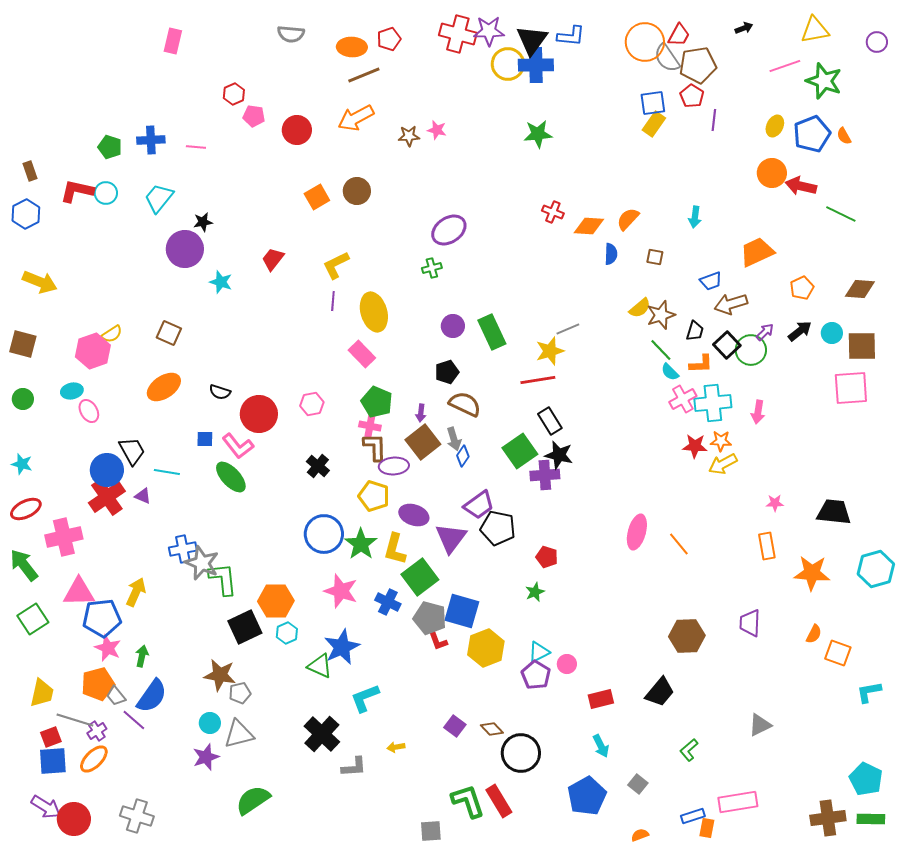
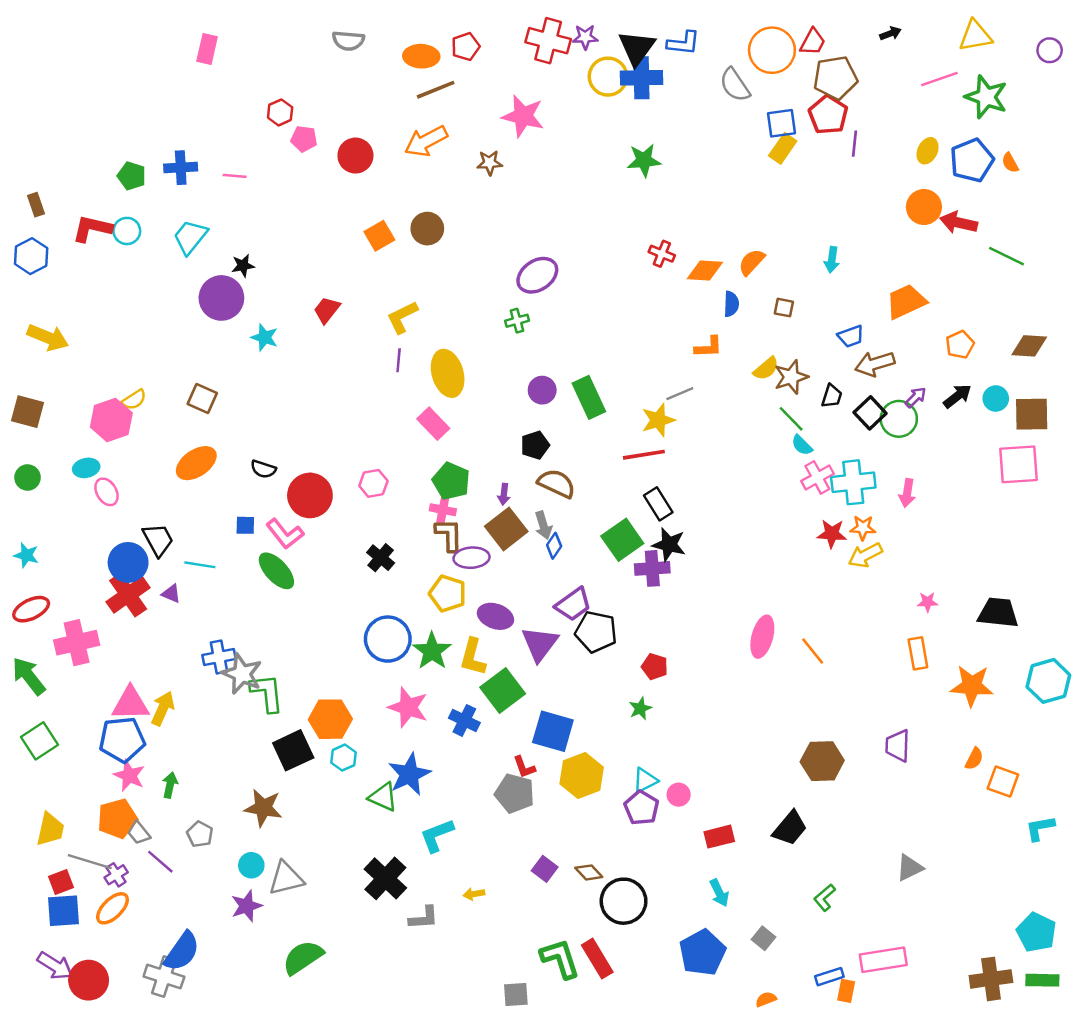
purple star: (489, 31) -> (585, 37), size x0.7
gray semicircle: (667, 58) -> (735, 85), moved
red pentagon: (692, 96) -> (828, 115), size x1.4
pink star: (437, 130) -> (523, 116), moved, size x1.8
orange L-shape: (701, 364) -> (709, 347), moved
pink triangle: (79, 592) -> (130, 704), moved
gray pentagon: (430, 618) -> (515, 793), moved
gray pentagon: (240, 693) -> (200, 834), moved, turned -30
blue semicircle: (152, 696) -> (182, 951), moved

